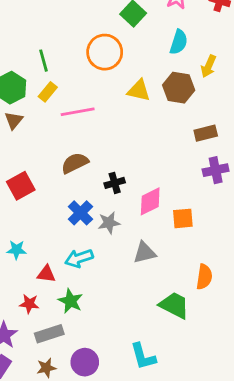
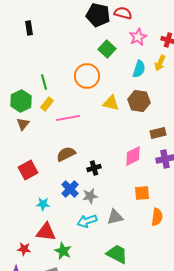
yellow arrow: (208, 66) -> (160, 63), moved
pink diamond: (150, 201) -> (133, 156), moved
cyan star: (16, 250) -> (43, 204), moved
cyan arrow: (79, 258) -> (87, 221), moved
red triangle: (46, 274) -> (46, 232), size x1.5
orange semicircle: (204, 277) -> (157, 217), moved
red star: (29, 304) -> (24, 249), moved
green trapezoid: (174, 305) -> (117, 254), moved

